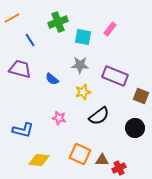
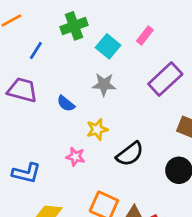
cyan square: (83, 37) -> (108, 46), turned 30
blue line: (30, 40) -> (36, 50), turned 64
purple rectangle: (115, 76) -> (165, 79), moved, turned -65
yellow star: (83, 92) -> (97, 129), moved

